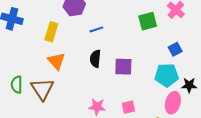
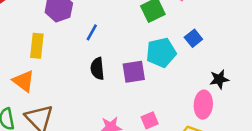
blue line: (96, 29) -> (92, 32), turned -32
orange triangle: (56, 61) -> (24, 81), moved
cyan pentagon: (167, 75) -> (161, 53), moved

